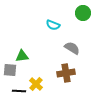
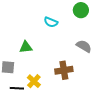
gray semicircle: (72, 48) -> (84, 46), moved
green triangle: (22, 56) -> (26, 47), moved

